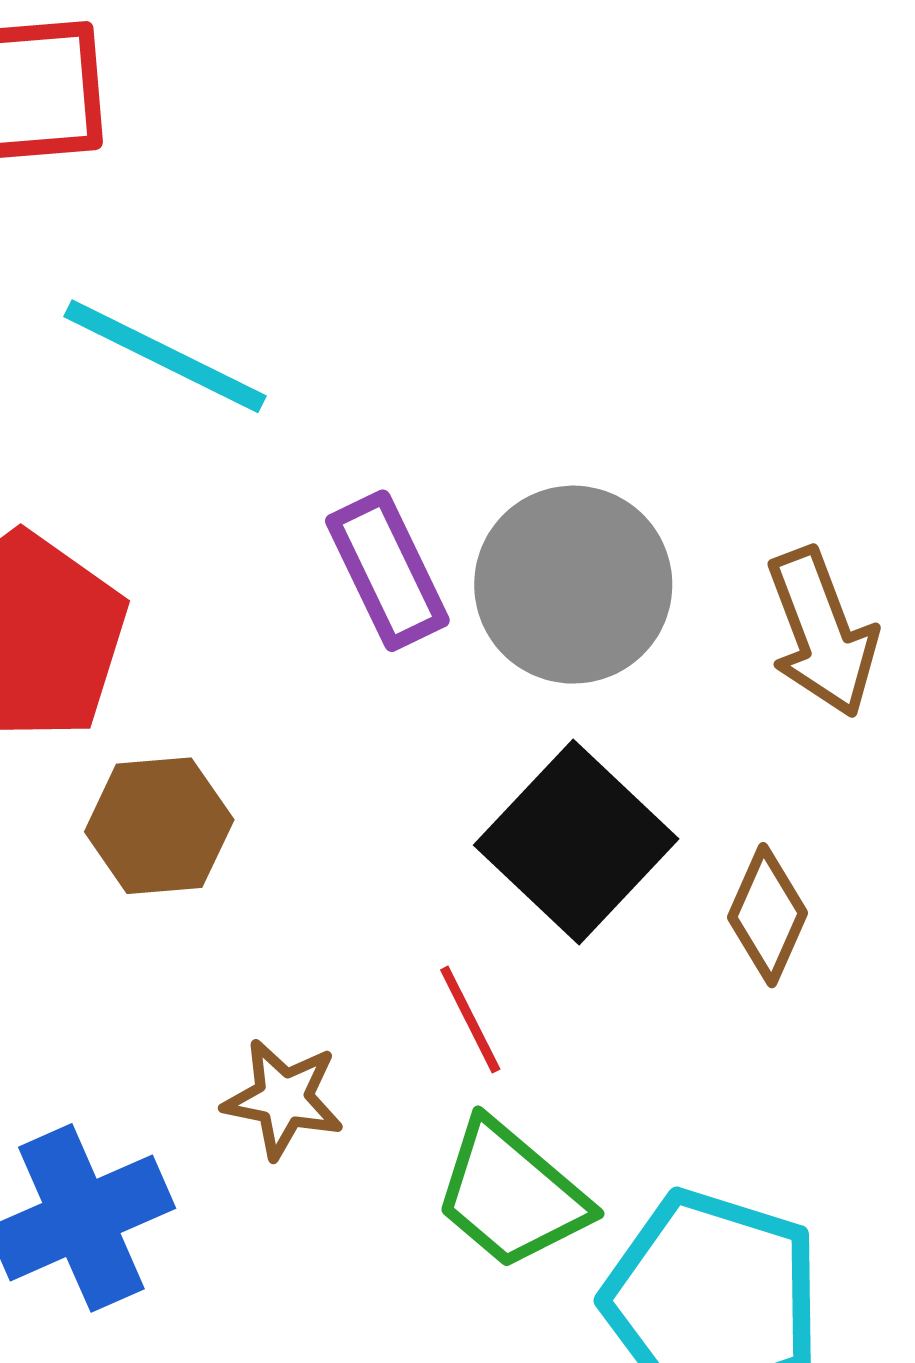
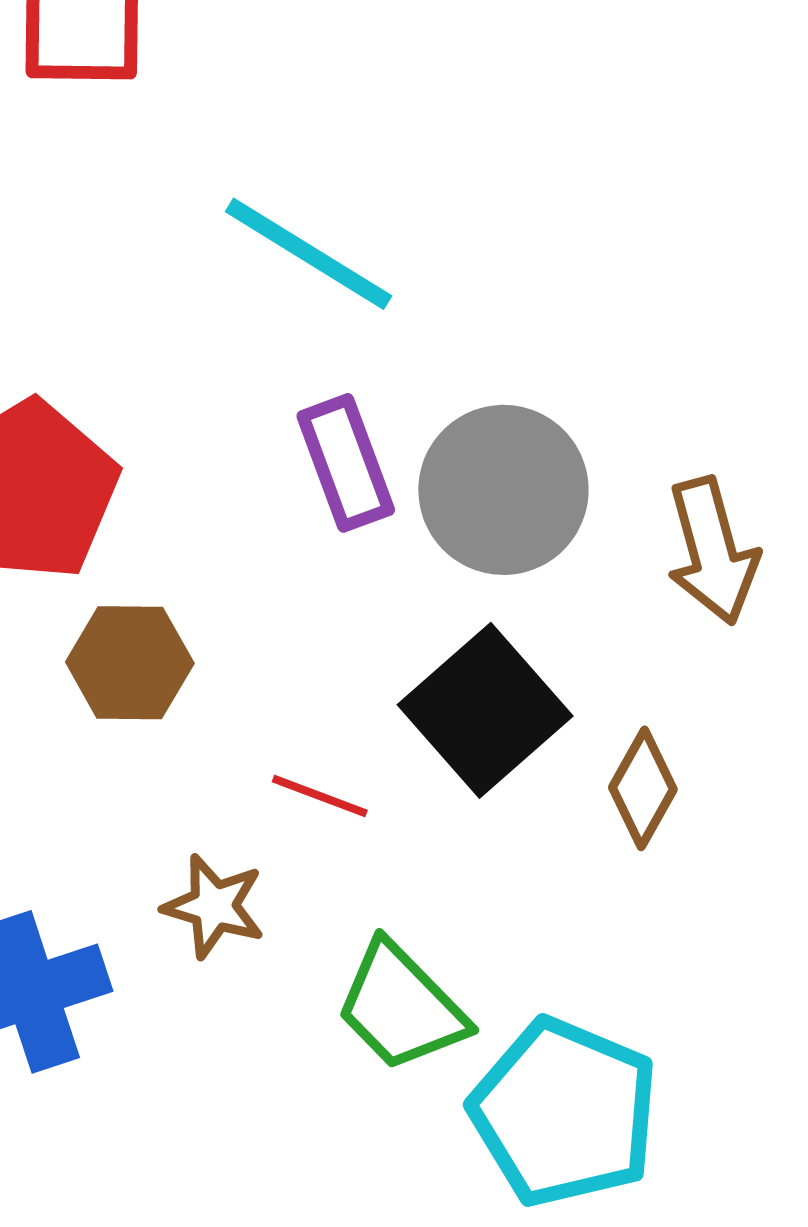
cyan line: (165, 356) -> (309, 254), moved
red line: (470, 1020) -> (320, 796), moved, turned -48

